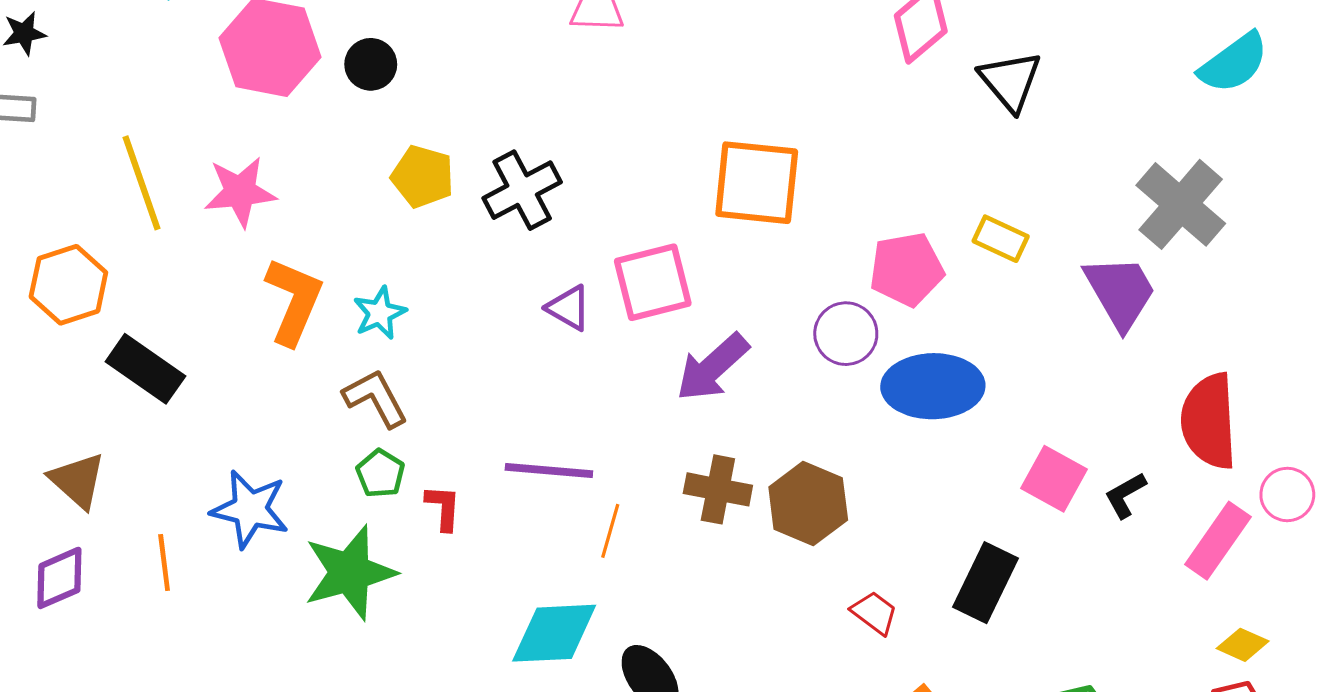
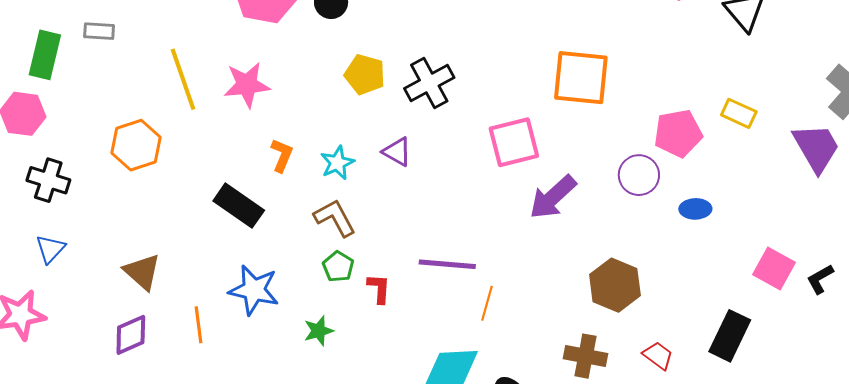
orange L-shape: (294, 301) -> (282, 155), size x0.6
purple triangle: (569, 308) -> (397, 152), moved
black rectangle: (145, 369) -> (239, 206), moved
blue ellipse: (933, 386) -> (695, 209), size x0.5
brown cross: (718, 489) -> (585, 356), moved
green star: (350, 573) -> (319, 331), size x0.5

